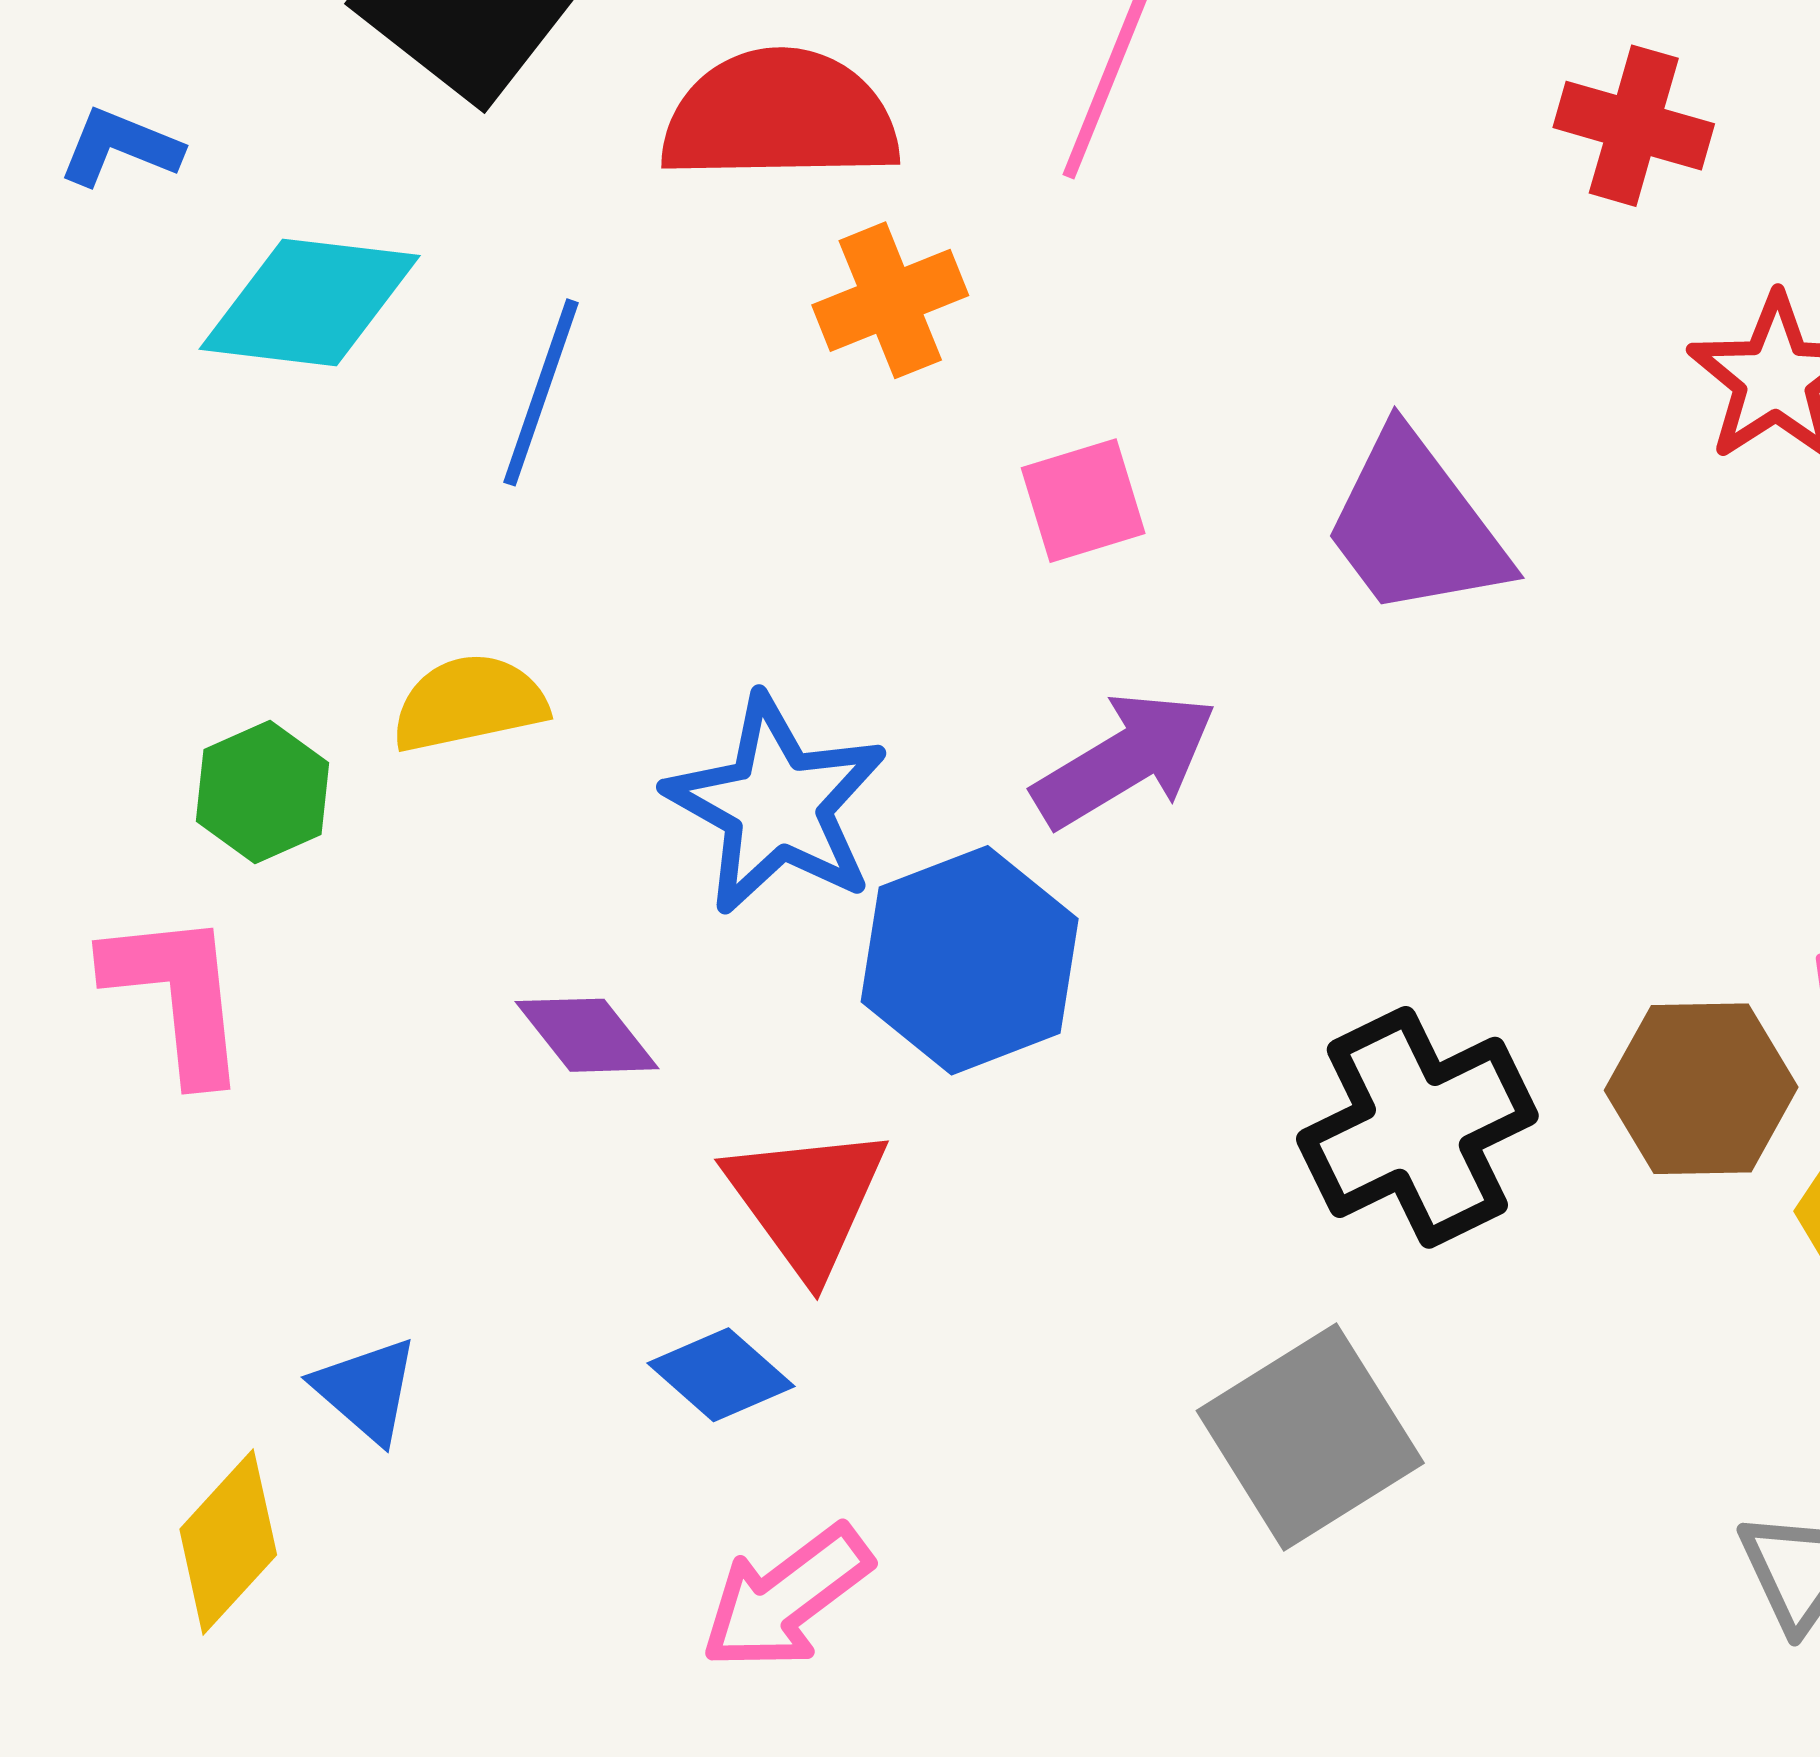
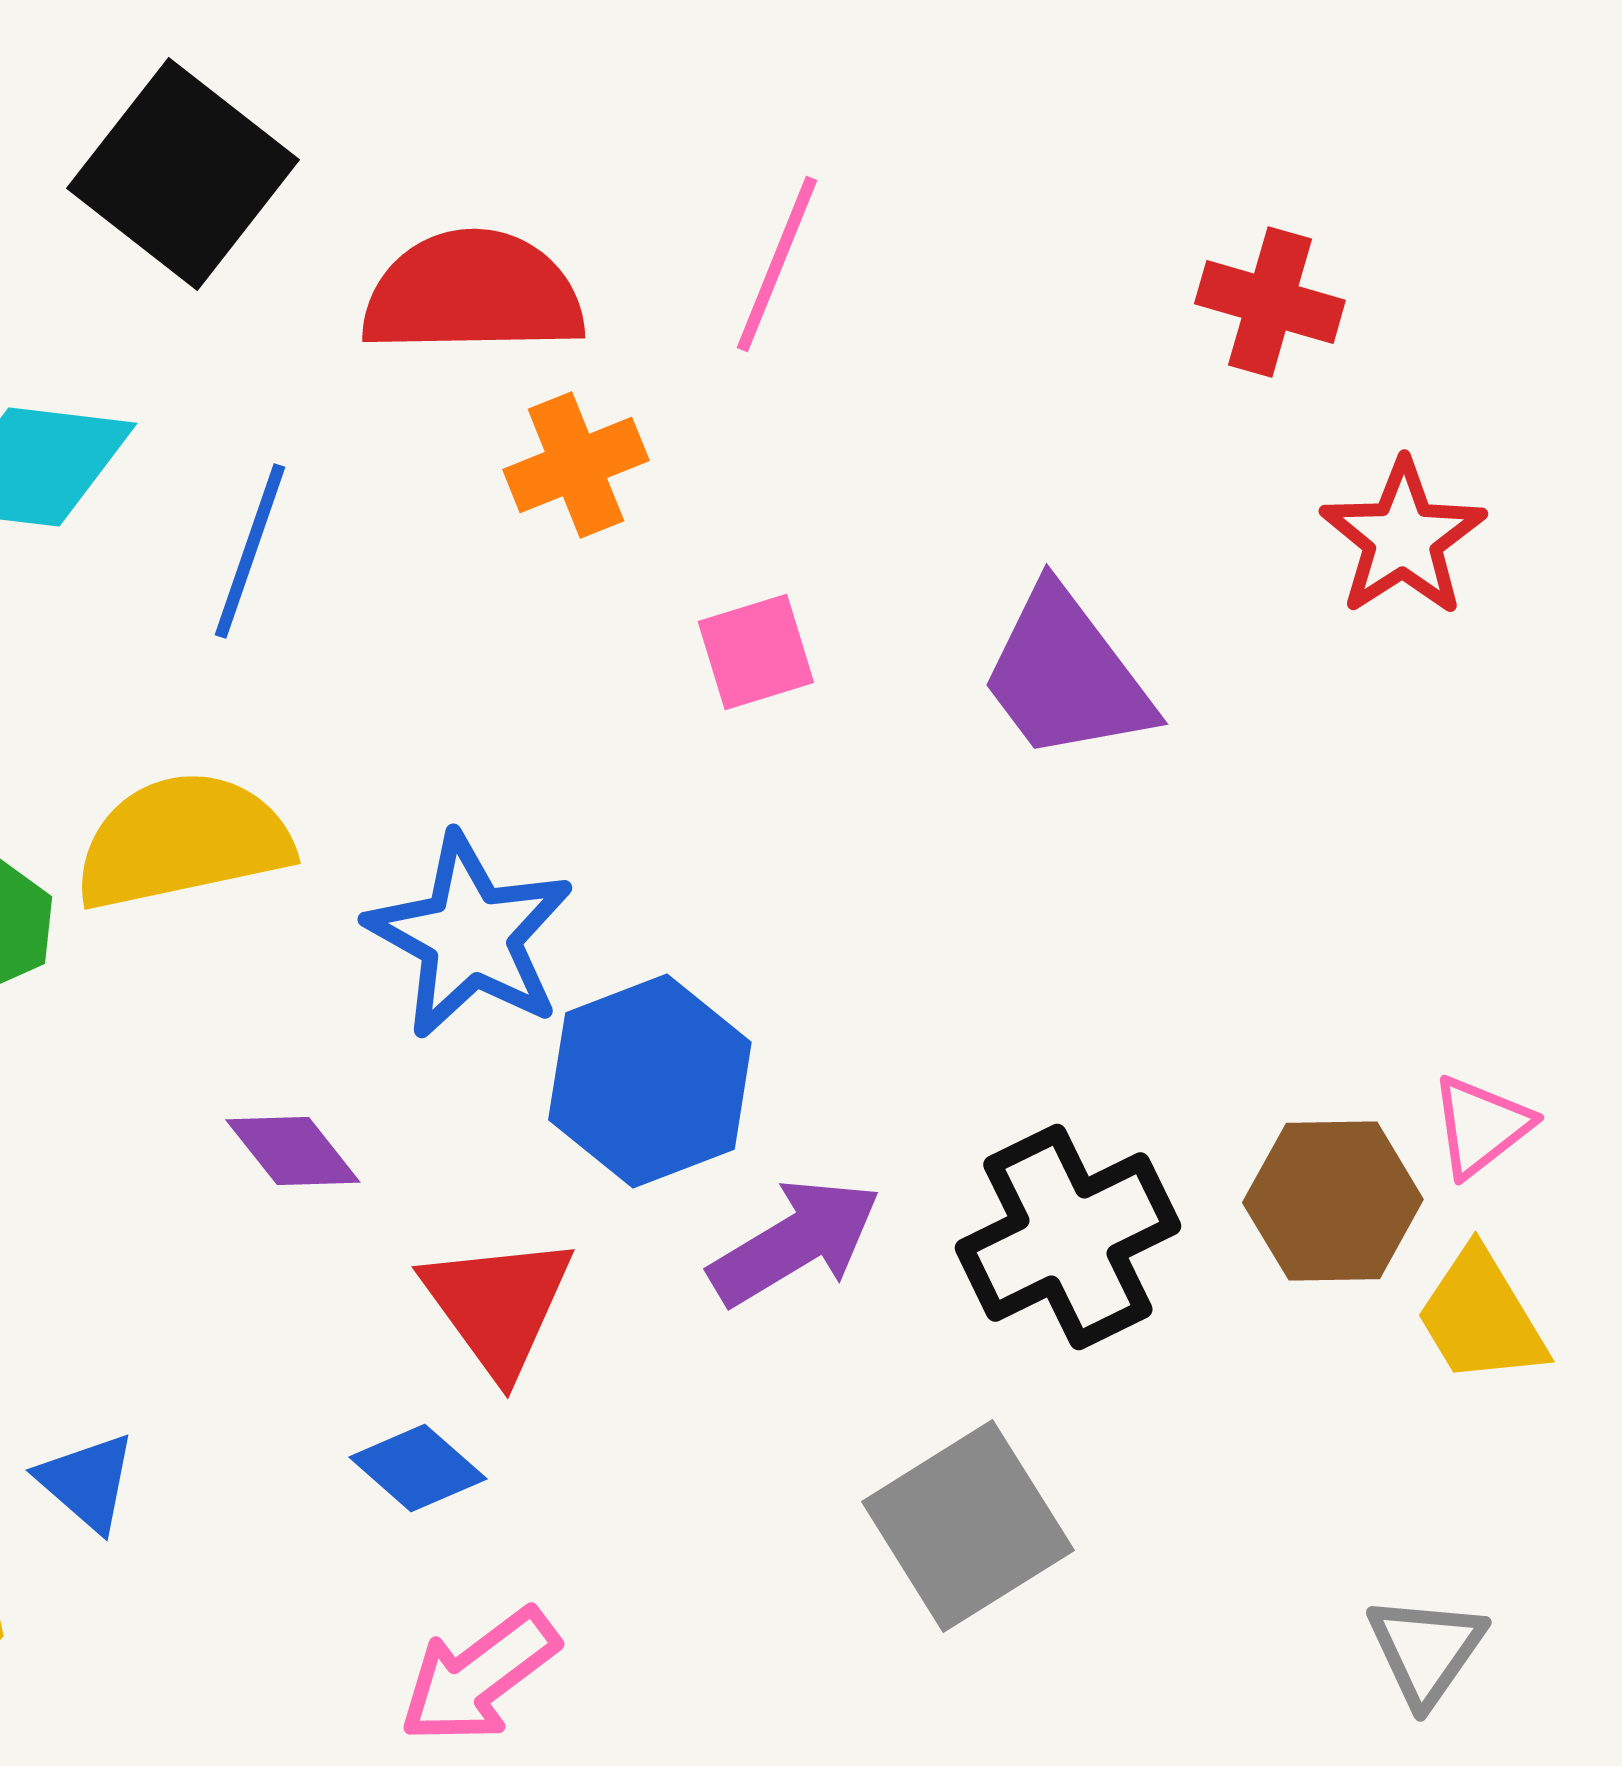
yellow semicircle: (469, 703) -> (183, 841), size x1.5
purple arrow: (1125, 760) -> (795, 1242), moved

